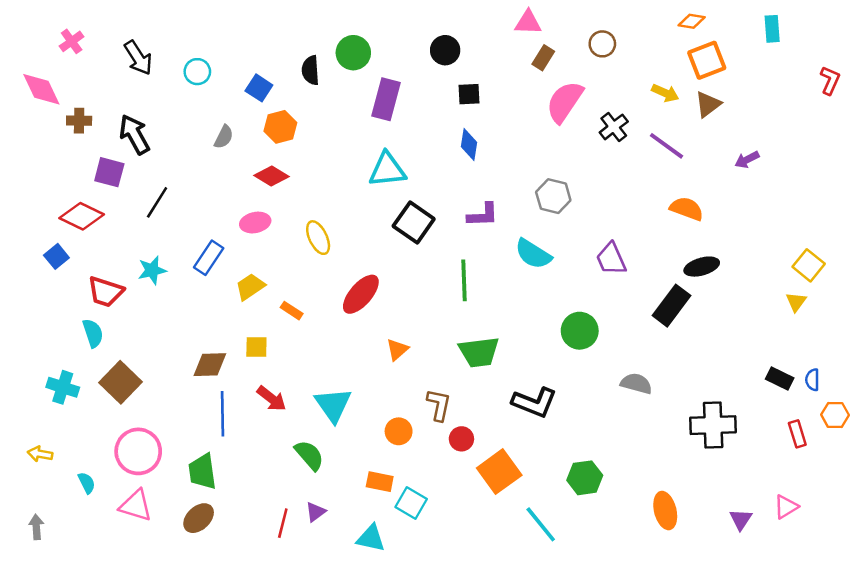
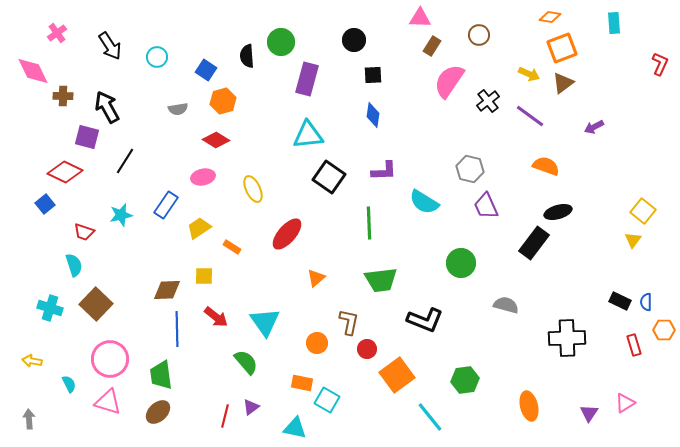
gray semicircle: (224, 137) -> (178, 109), turned 54
gray hexagon: (553, 196) -> (470, 169), moved
red trapezoid: (106, 292) -> (84, 232), size x0.7

